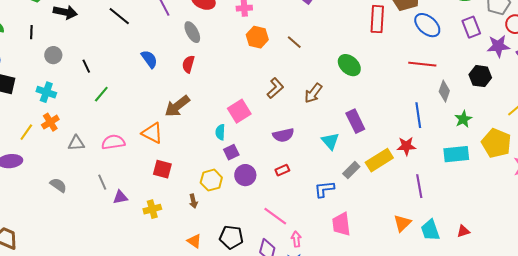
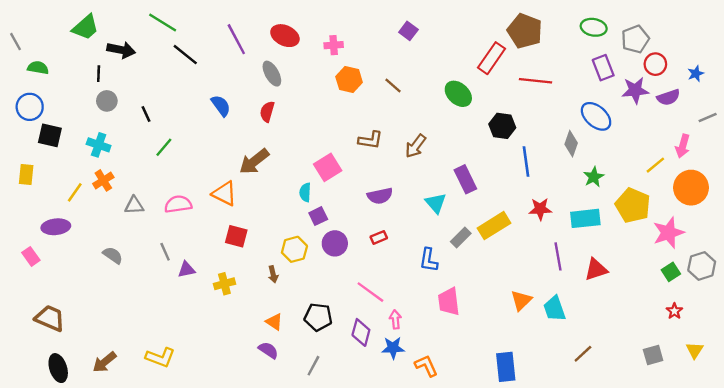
red rectangle: (377, 19) -> (492, 58), turned 32
blue ellipse: (427, 25) -> (596, 116), moved
black line: (31, 32) -> (99, 74), moved
red line: (422, 64) -> (535, 81), moved
green ellipse: (349, 65) -> (458, 94), moved
black hexagon: (480, 76) -> (502, 126), moved
brown L-shape: (275, 88) -> (370, 140), turned 50
blue line: (418, 115) -> (526, 161), moved
red star: (406, 146) -> (540, 209), moved
purple line: (419, 186) -> (558, 256), moved
blue L-shape: (324, 189) -> (429, 260), turned -75
red triangle: (463, 231) -> (596, 270), moved, size x1.5

